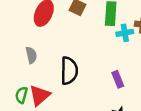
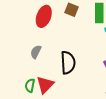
gray semicircle: (31, 55) -> (36, 52), turned -136

